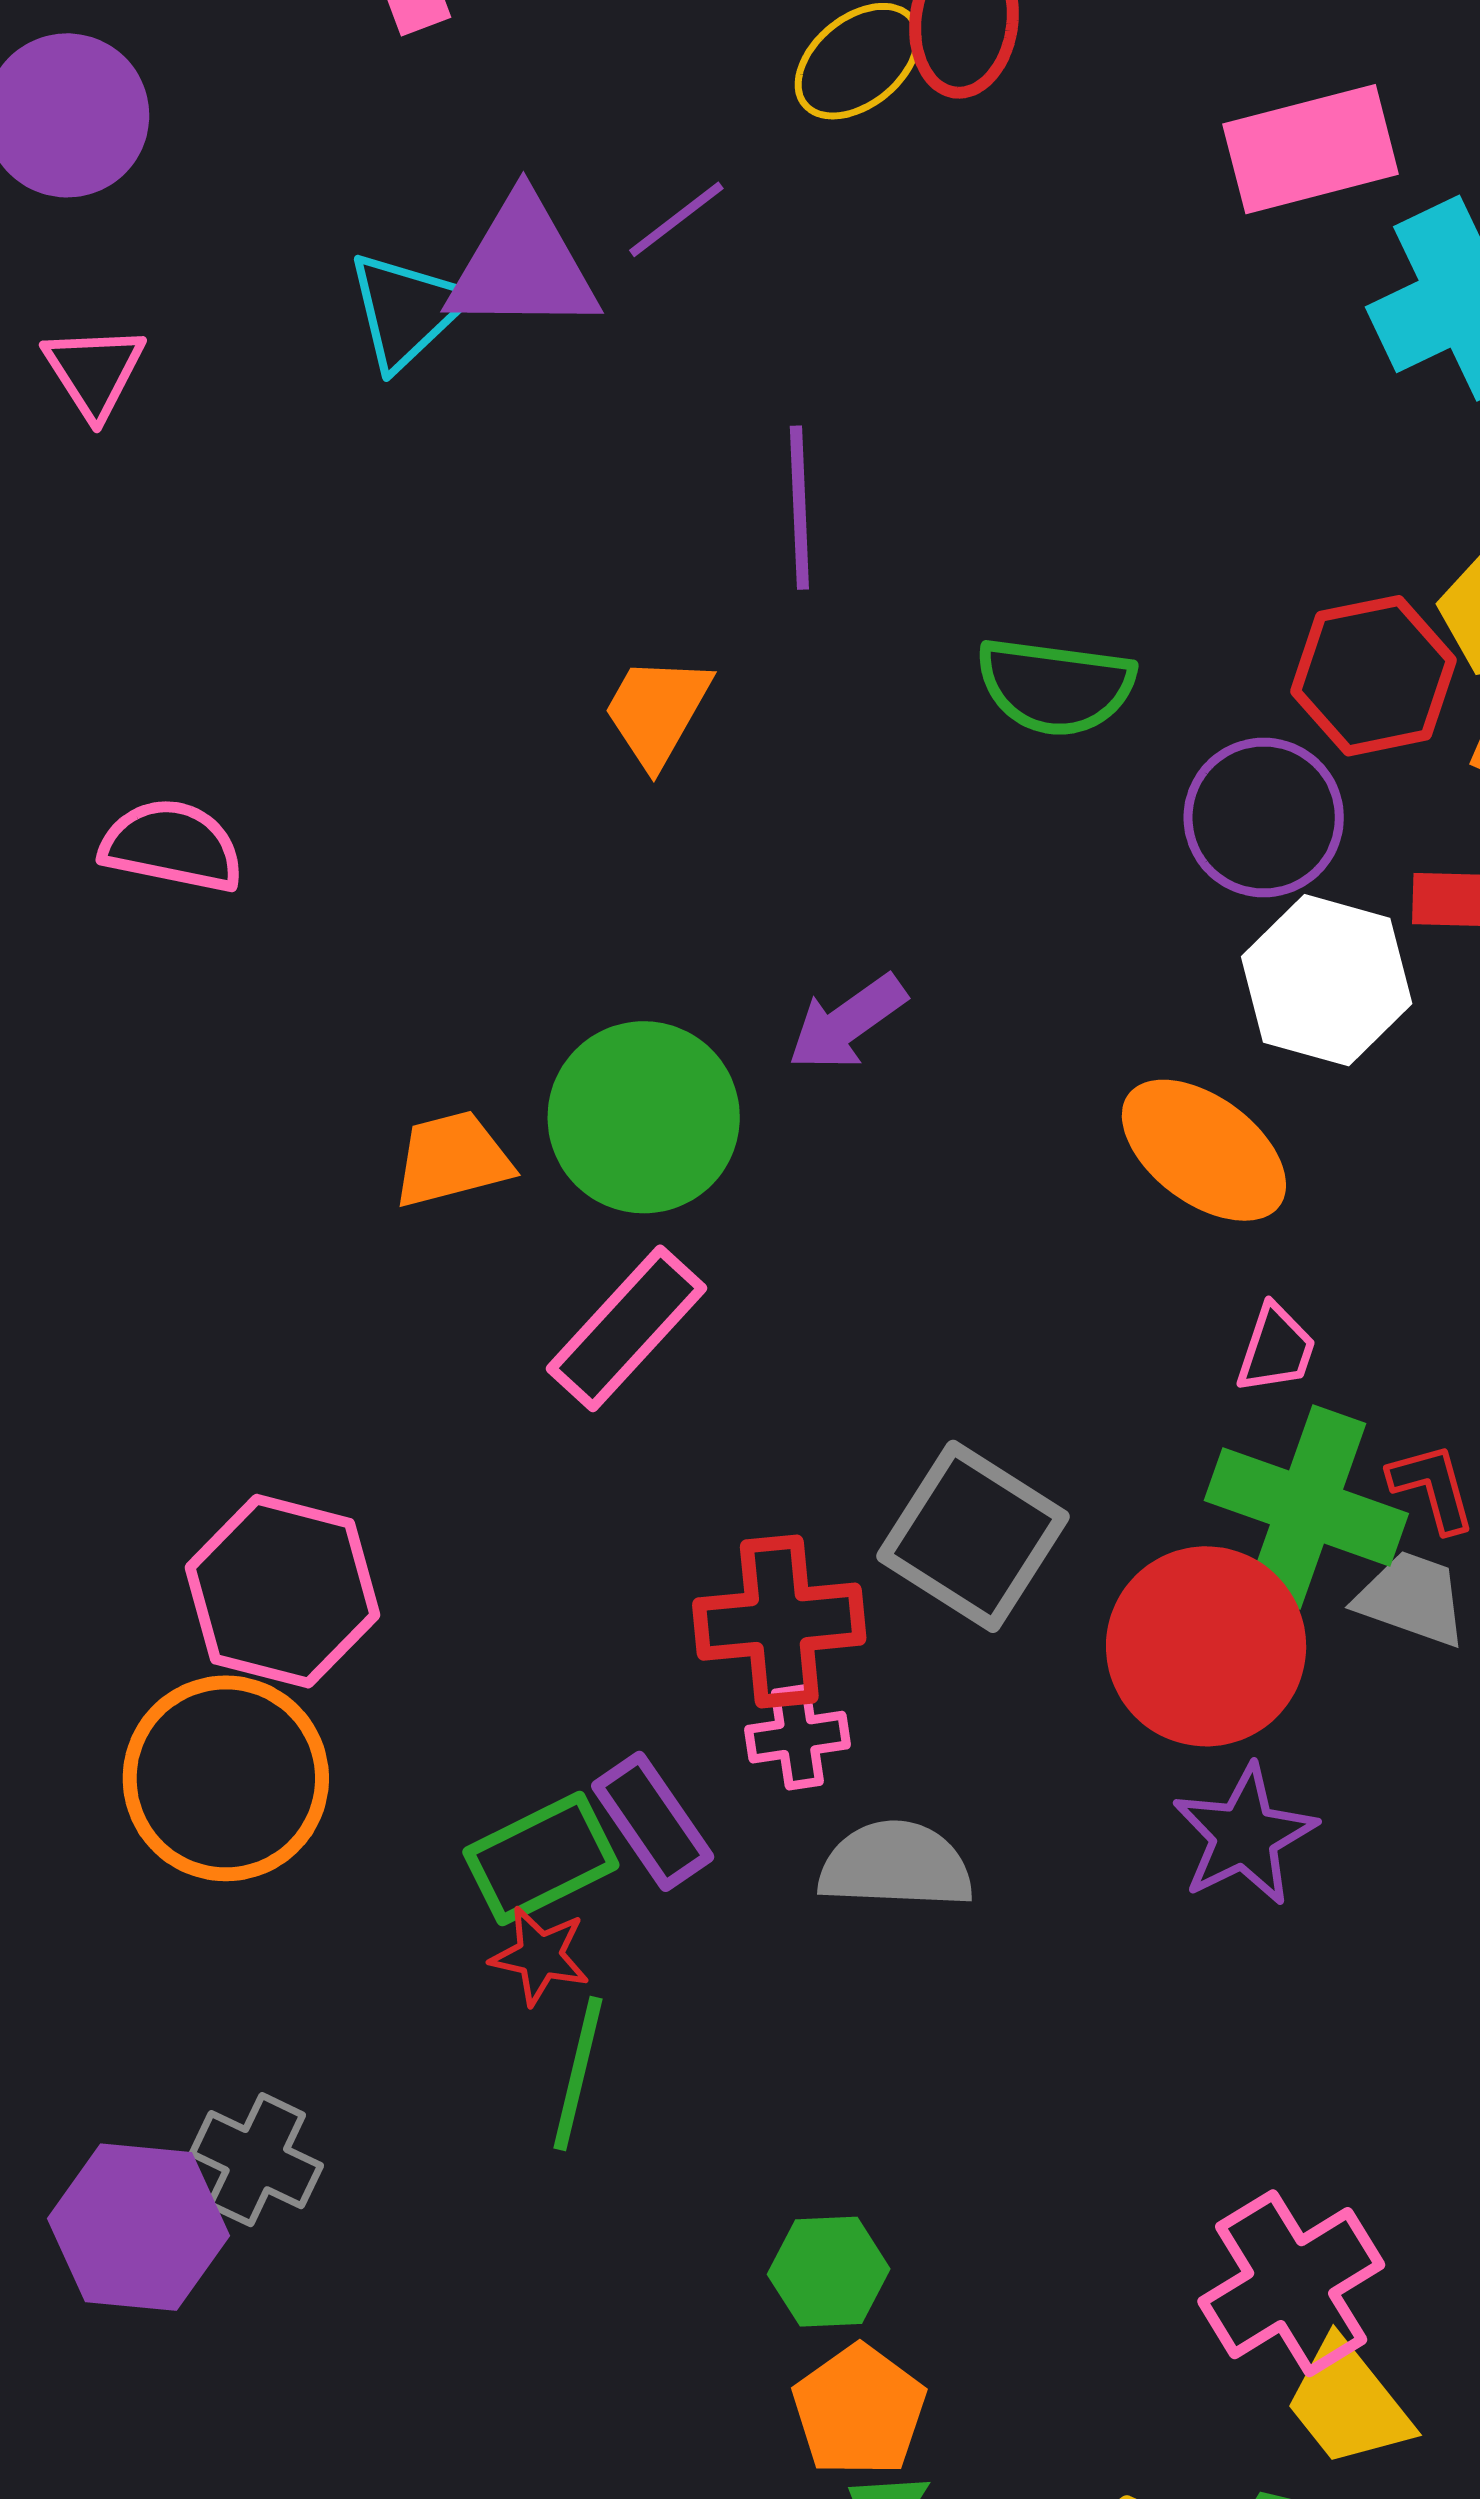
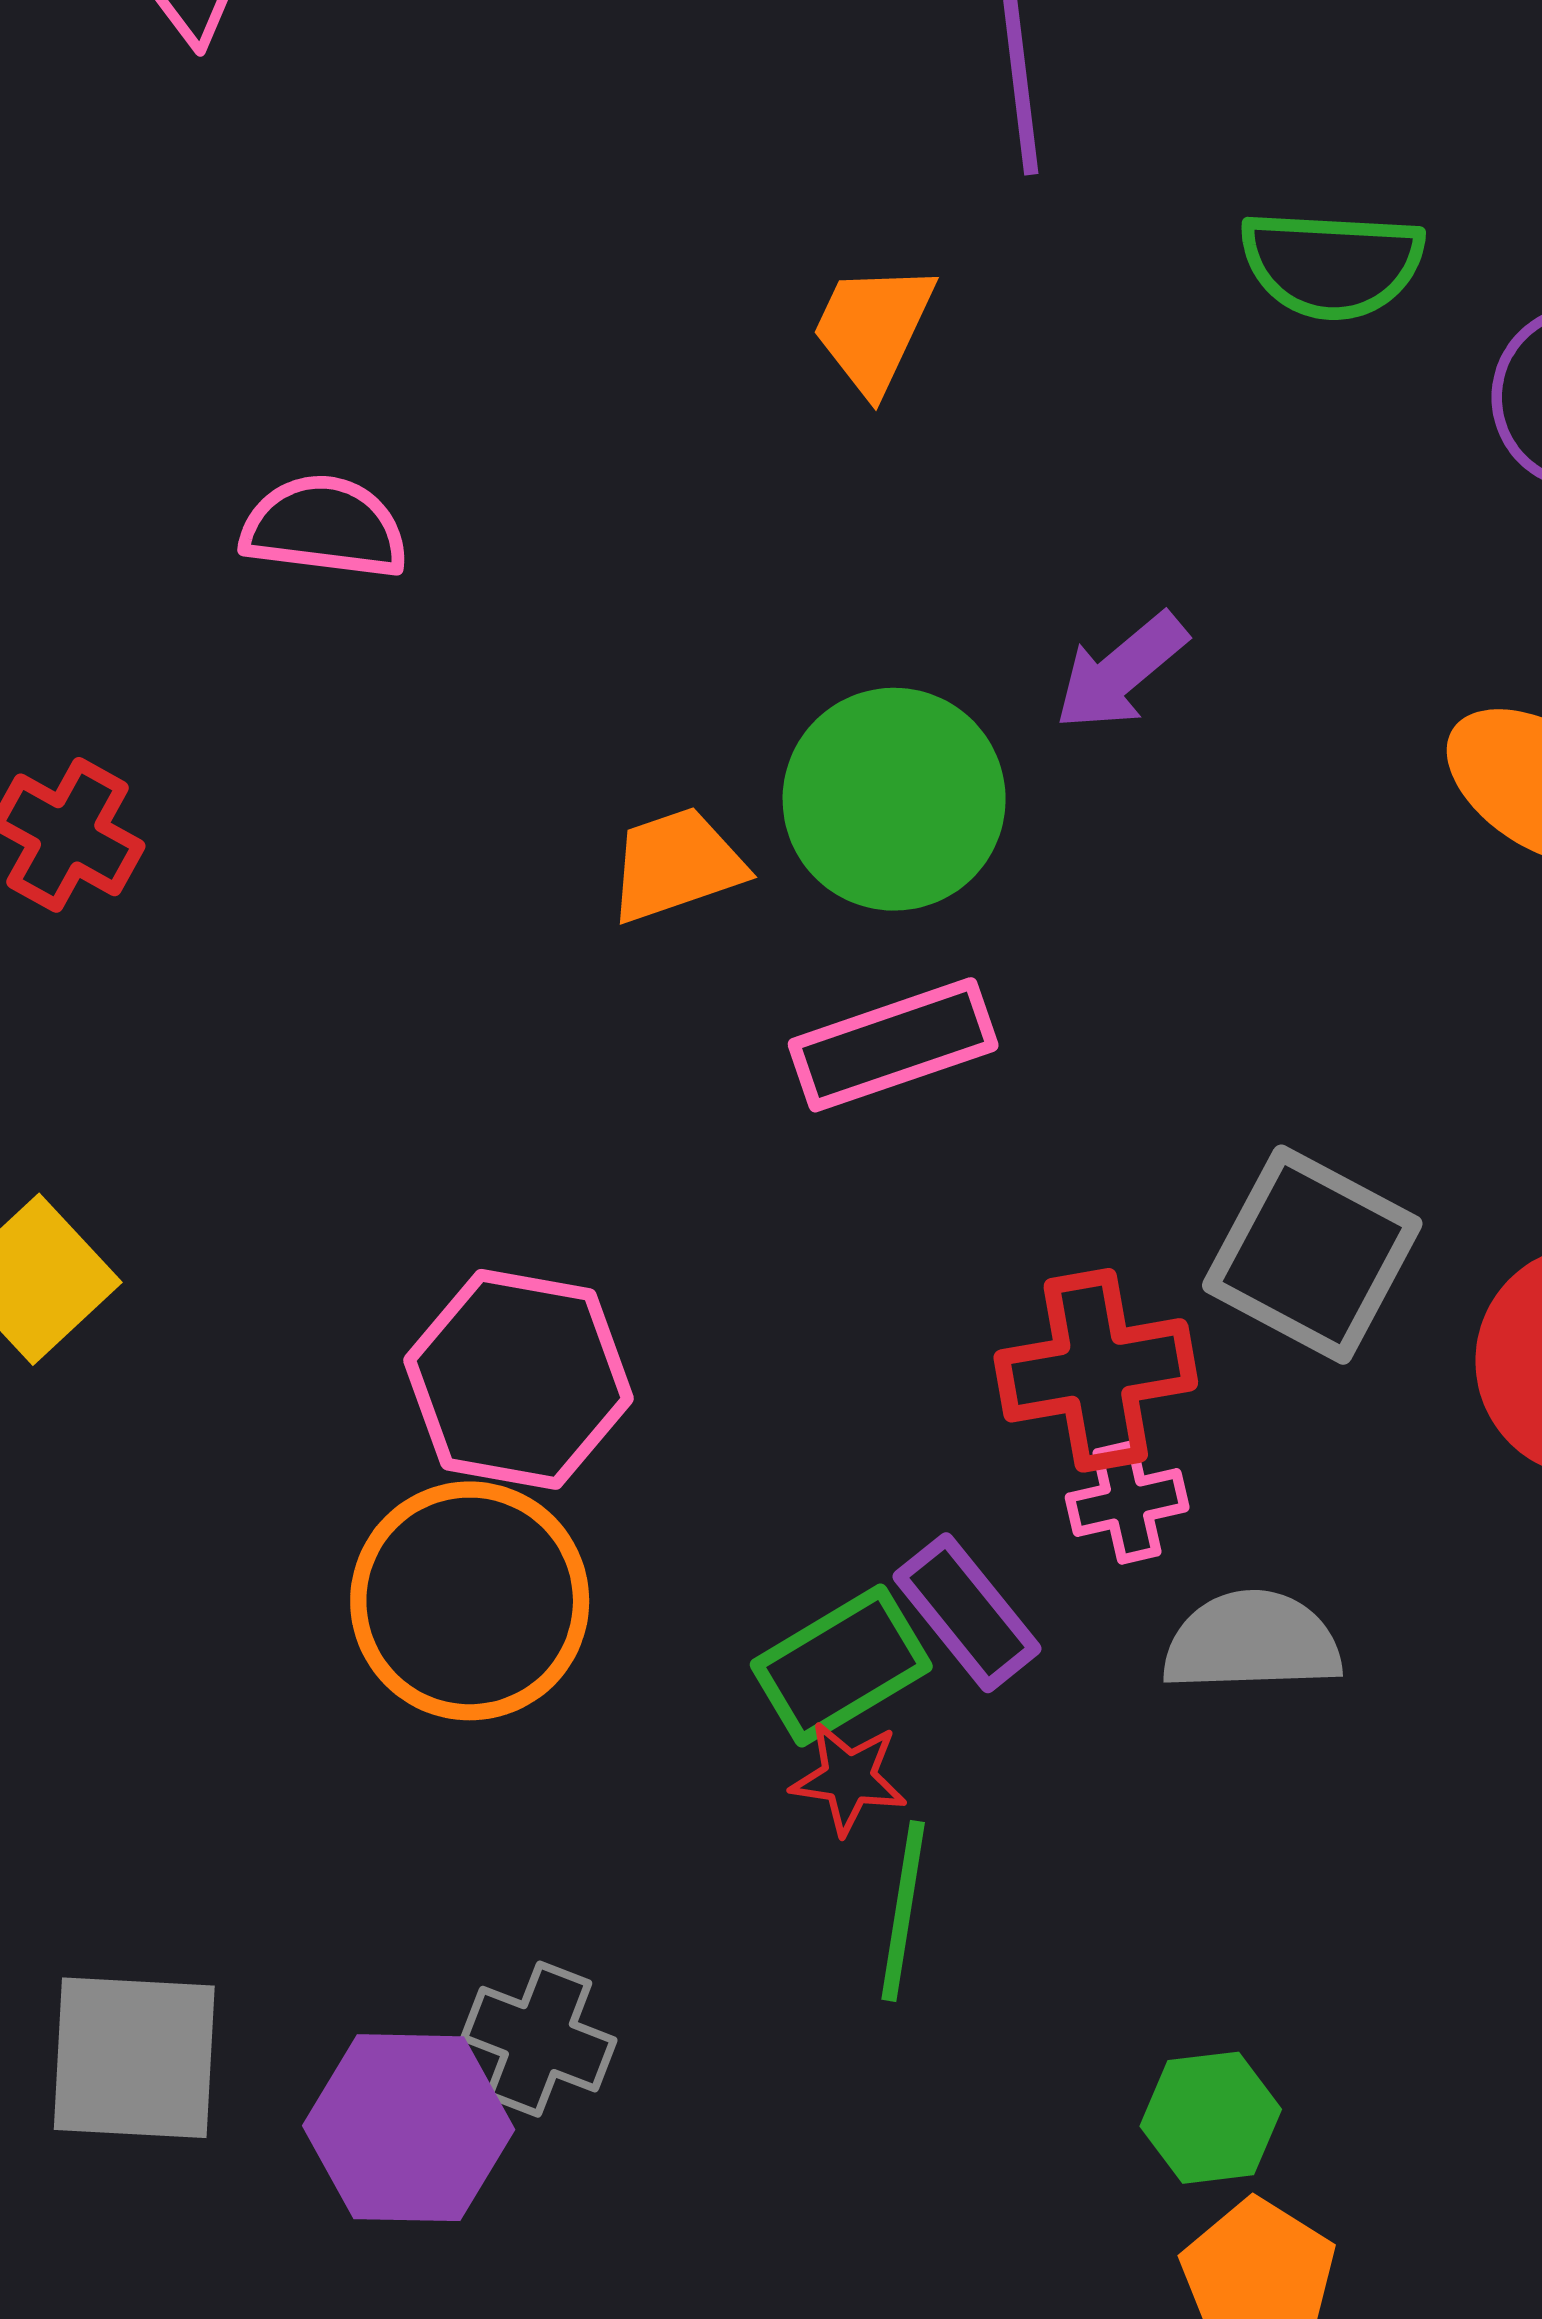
pink rectangle: (627, 1328) -> (893, 1045), turned 33

